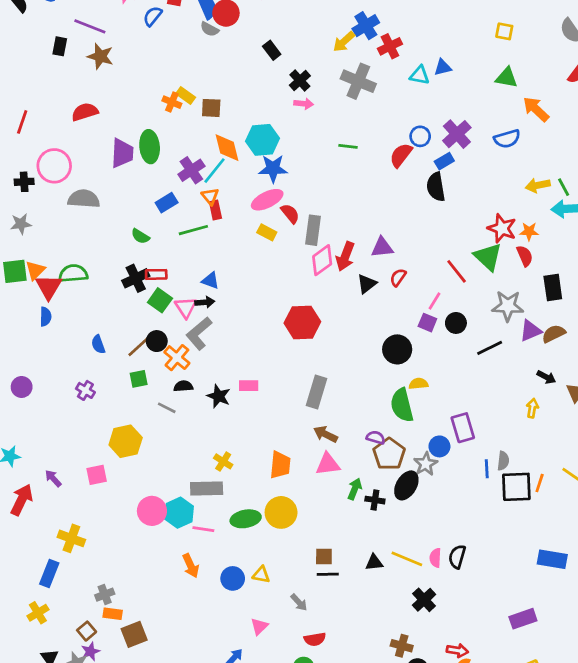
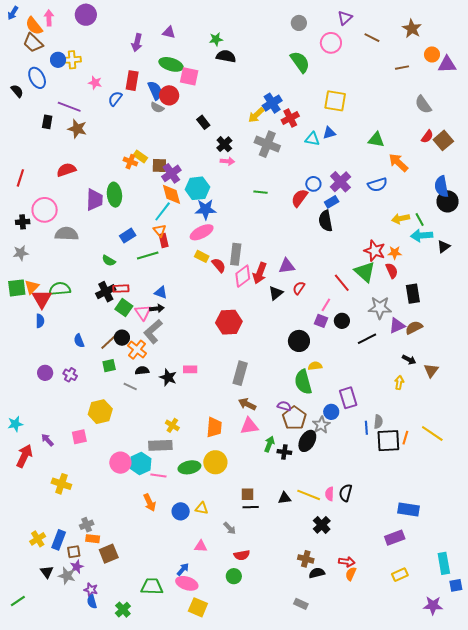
yellow square: (504, 31) -> (335, 101), moved, size x1.6
purple cross: (191, 170) -> (171, 173), moved
red semicircle: (290, 214) -> (219, 265), moved
purple circle: (22, 387) -> (45, 373), moved
blue rectangle: (552, 559) -> (409, 510), moved
blue rectangle: (49, 573) -> (59, 540), moved
pink triangle: (259, 626) -> (201, 546), turned 48
brown square: (87, 631) -> (74, 552), turned 32

